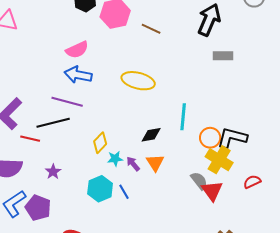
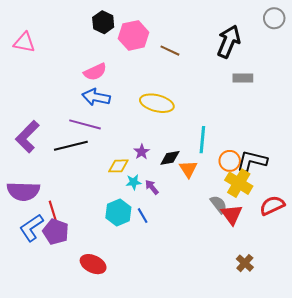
red line: (30, 139) -> (53, 210), moved, turned 60
yellow diamond: (100, 143) -> (118, 166), turned 45
orange triangle: (155, 163) -> (188, 169), moved
purple star: (53, 172) -> (142, 152), moved
red semicircle: (252, 182) -> (272, 205), size x1.4

